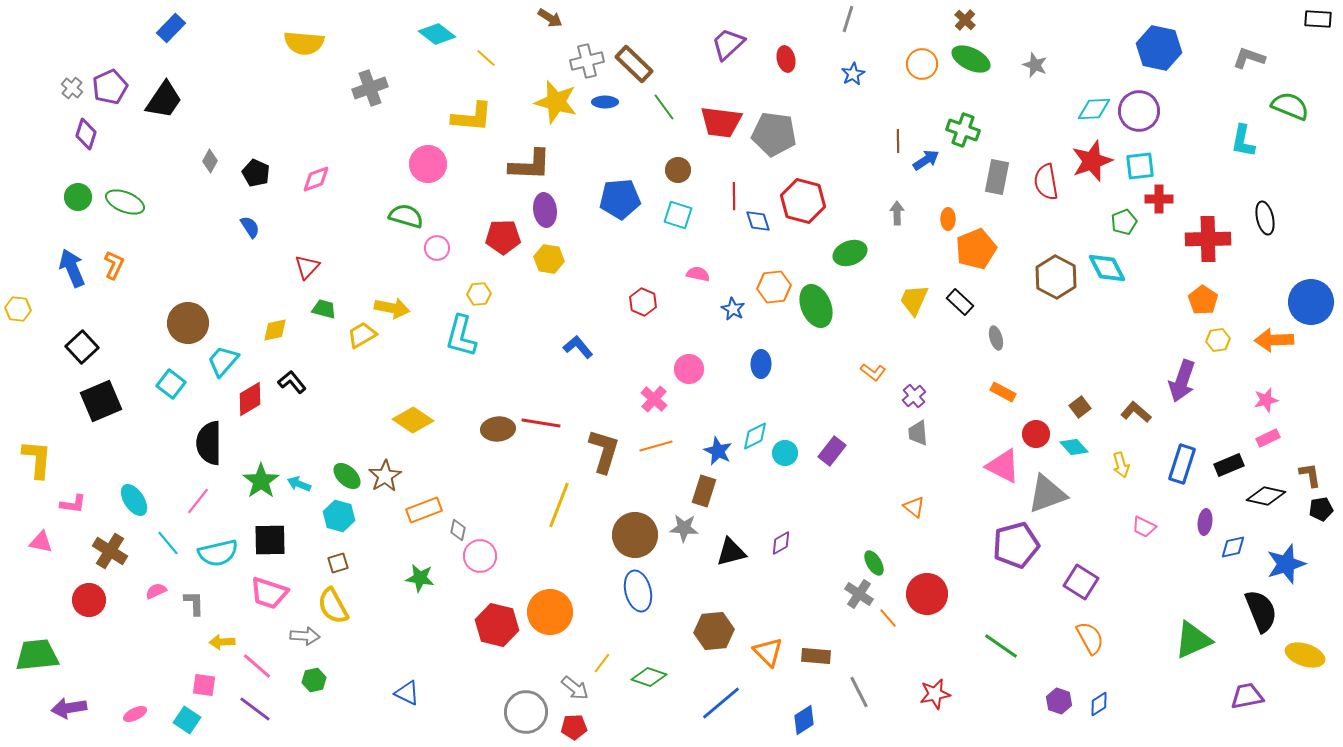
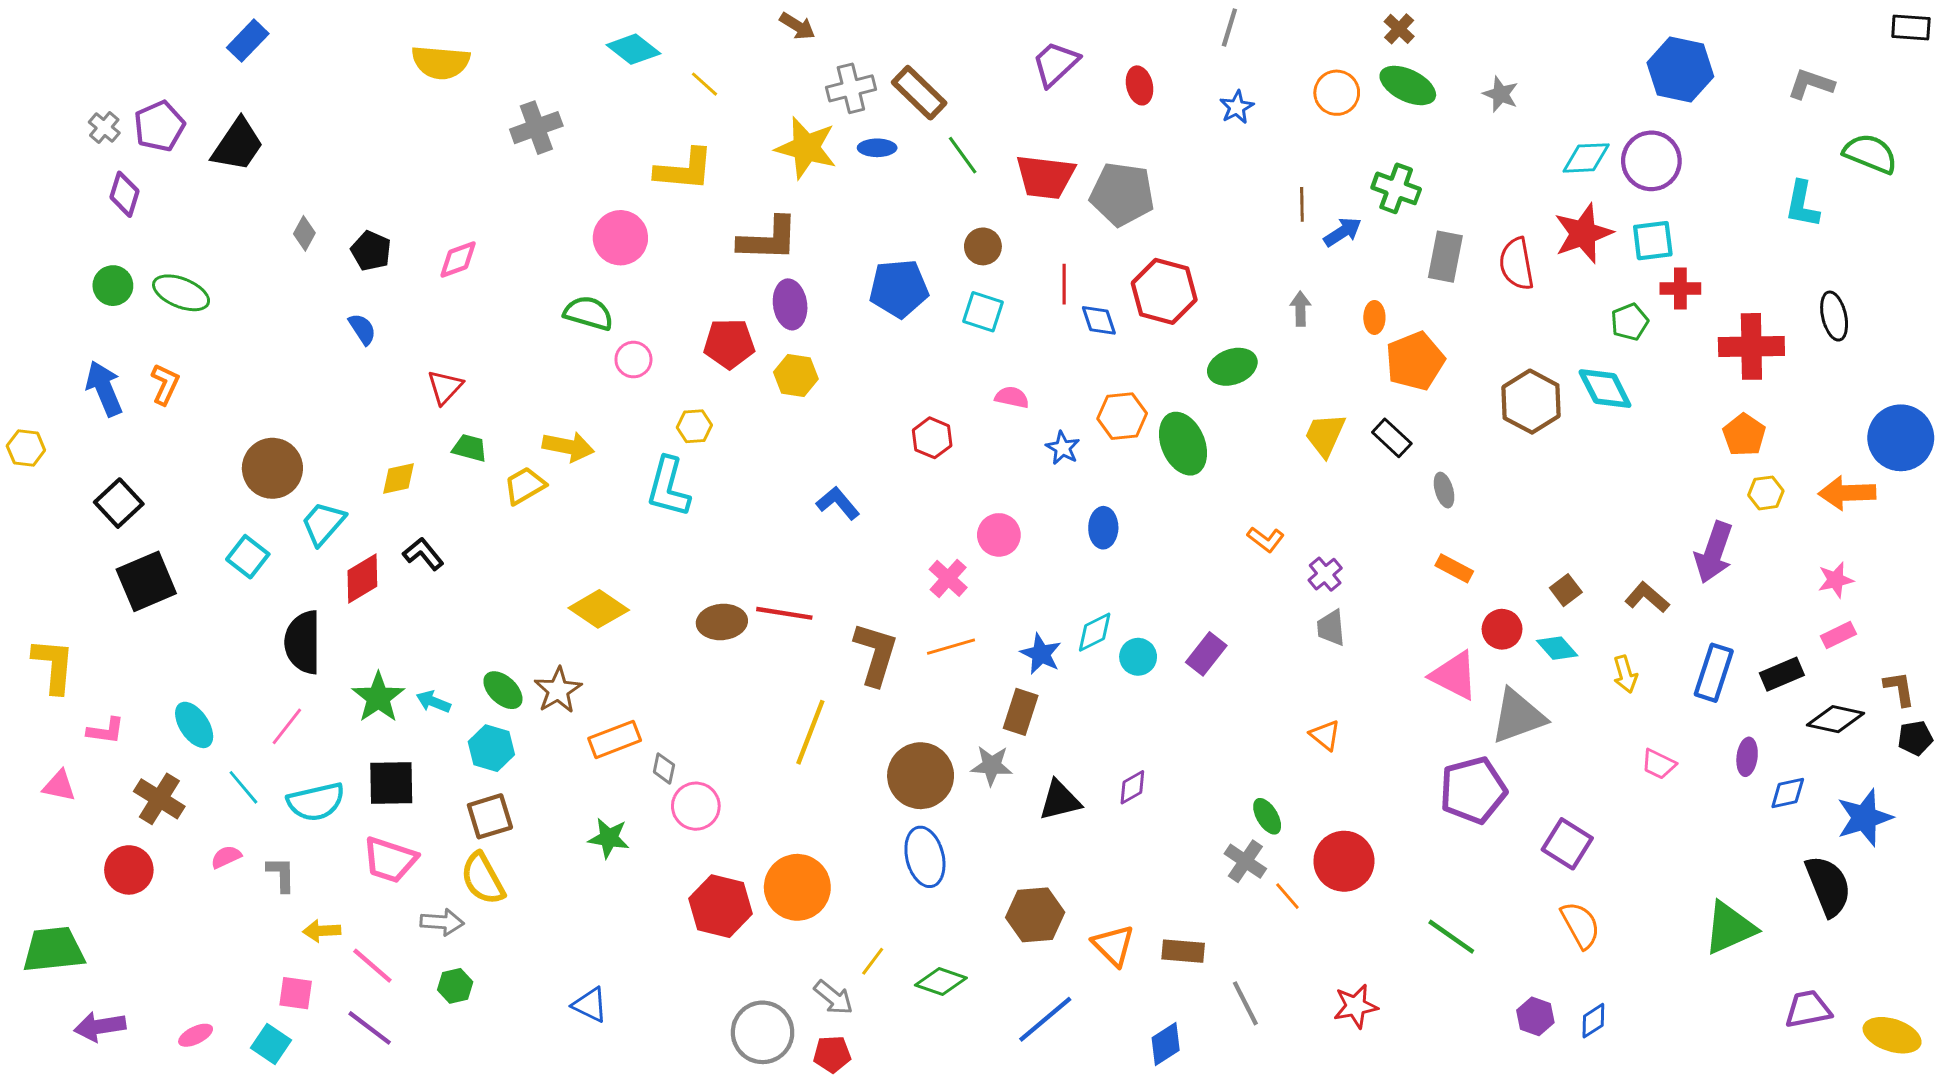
brown square: (338, 563) -> (490, 816), size x1.5
yellow ellipse: (1305, 655) -> (1892, 1035), moved

